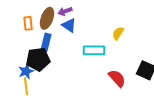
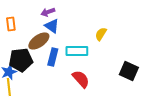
brown ellipse: (47, 18) -> (39, 41), moved, turned 35
blue rectangle: (46, 42) -> (53, 57), moved
red semicircle: (117, 78) -> (81, 79), moved

